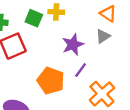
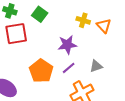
yellow cross: (56, 12) -> (83, 20), moved
gray triangle: (103, 36) -> (96, 66), moved

